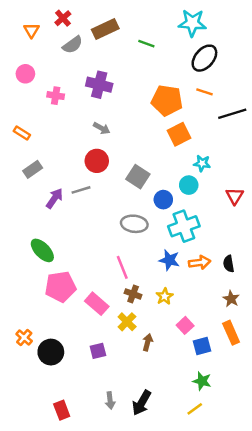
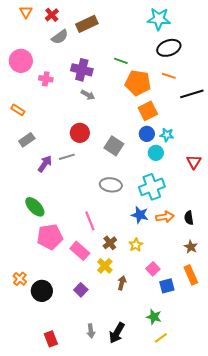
orange triangle: (31, 30) -> (26, 12), moved
green line: (146, 44) -> (121, 61), moved
black ellipse: (204, 58) -> (169, 48), turned 30
pink circle: (25, 74) -> (21, 61), size x1.5
gray arrow: (102, 128) -> (88, 95), moved
blue circle: (163, 200) -> (147, 134), moved
pink line: (122, 267) -> (90, 221), moved
brown cross: (133, 294) -> (110, 243), turned 32
purple square: (98, 351) -> (81, 290), turned -32
green star: (202, 381) -> (154, 317), moved

